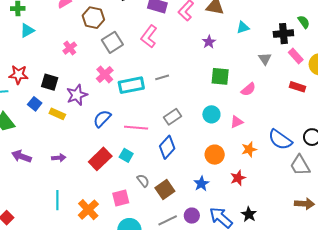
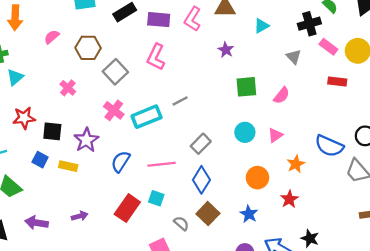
red star: (18, 75) -> (24, 118), moved
brown square: (165, 190) -> (208, 214), moved

